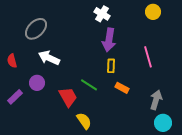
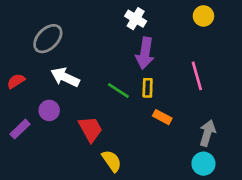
red semicircle: (12, 61) -> (16, 81), turned 72
green line: (89, 85) -> (118, 90), moved
cyan circle: (163, 123) -> (203, 164), moved

